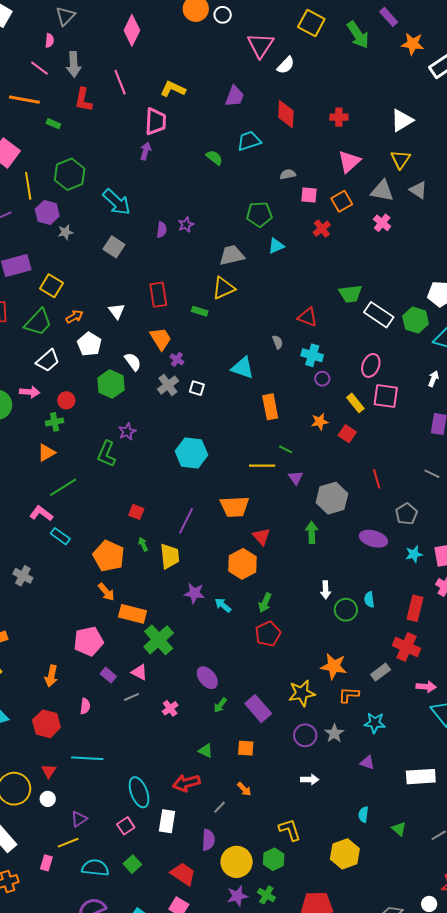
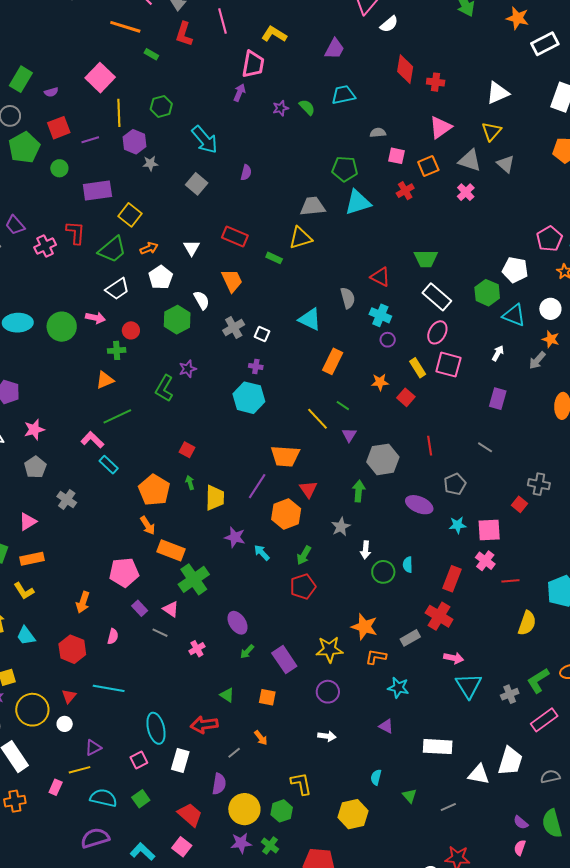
red diamond: (286, 114) -> (405, 69), moved
green hexagon: (70, 174) -> (161, 106), size x0.7
purple star: (186, 225) -> (281, 108), moved
cyan triangle: (276, 246) -> (358, 202), size x1.6
red rectangle: (158, 295) -> (235, 237), turned -65
white rectangle: (379, 315) -> (437, 297), moved
gray semicircle: (278, 342) -> (348, 298), size x1.5
purple cross: (177, 359) -> (256, 366), moved, turned -32
orange rectangle: (270, 407) -> (333, 361), turned 30
yellow line: (262, 466) -> (317, 419), turned 40
purple line: (186, 521) -> (257, 486), moved
gray line: (132, 697) -> (160, 633), turned 42
gray star: (334, 733) -> (341, 527), moved

